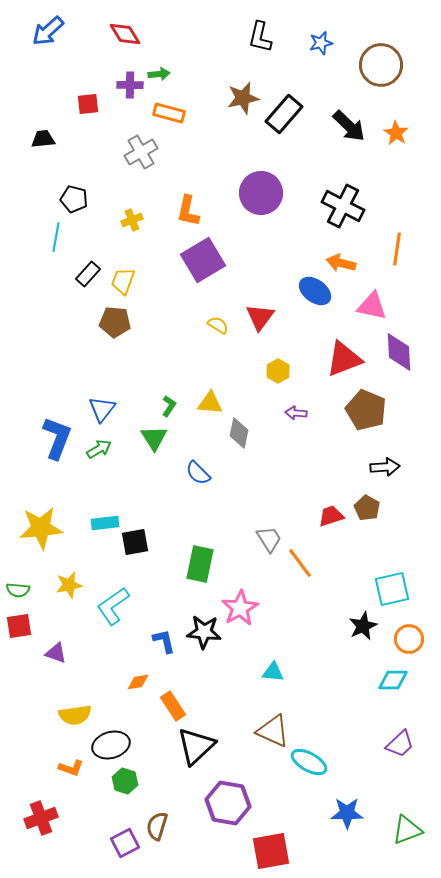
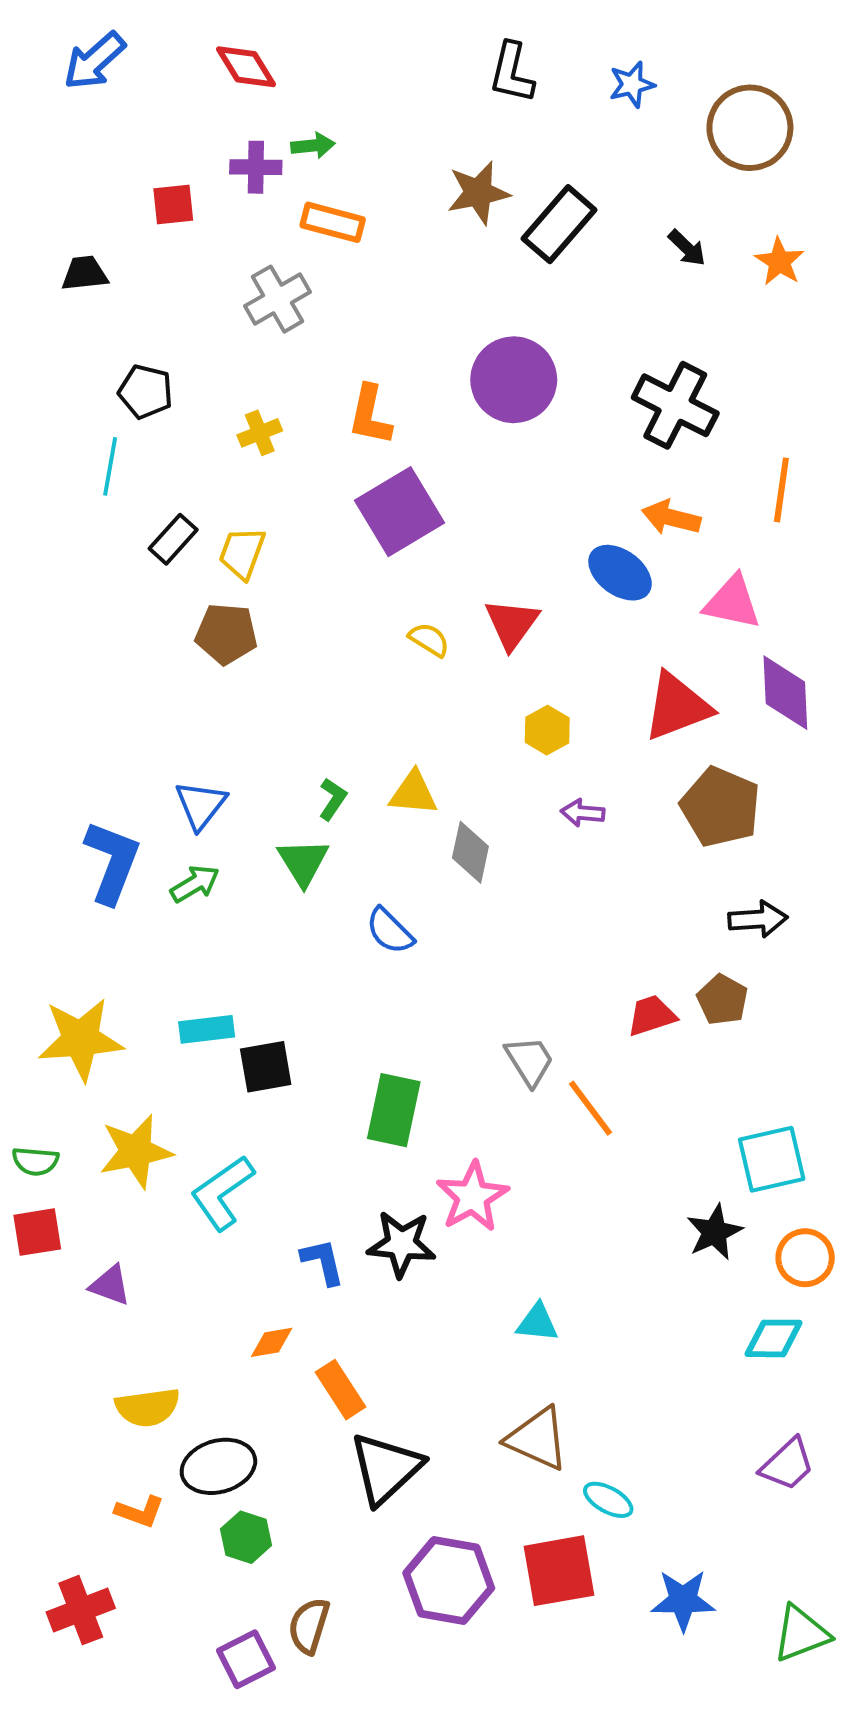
black arrow: (349, 126) -> (687, 248), size x0.6
yellow star: (69, 585) -> (136, 1151), size x1.4
cyan ellipse: (309, 762) -> (608, 1500), size x0.7
red square: (271, 851) -> (559, 1571), moved

